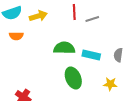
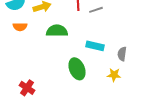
green semicircle: (64, 48) -> (57, 31), moved
gray semicircle: (118, 55) -> (122, 54), moved

